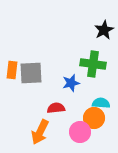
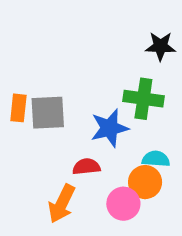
black star: (104, 30) -> (160, 46), turned 30
blue star: (71, 83) -> (110, 128), size x1.4

